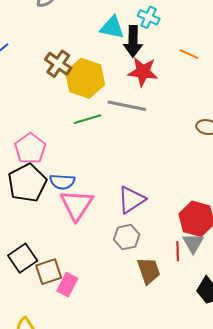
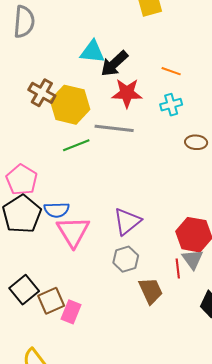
cyan cross: (149, 17) -> (171, 105), moved, turned -35
black arrow: (133, 41) -> (114, 64), turned 52

